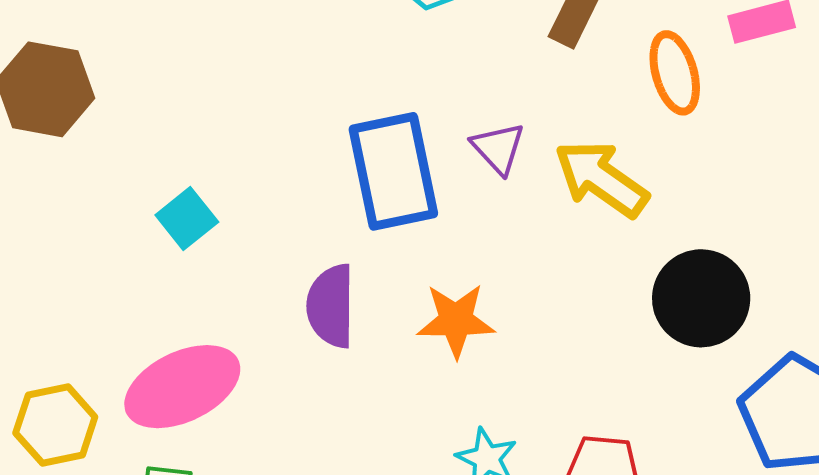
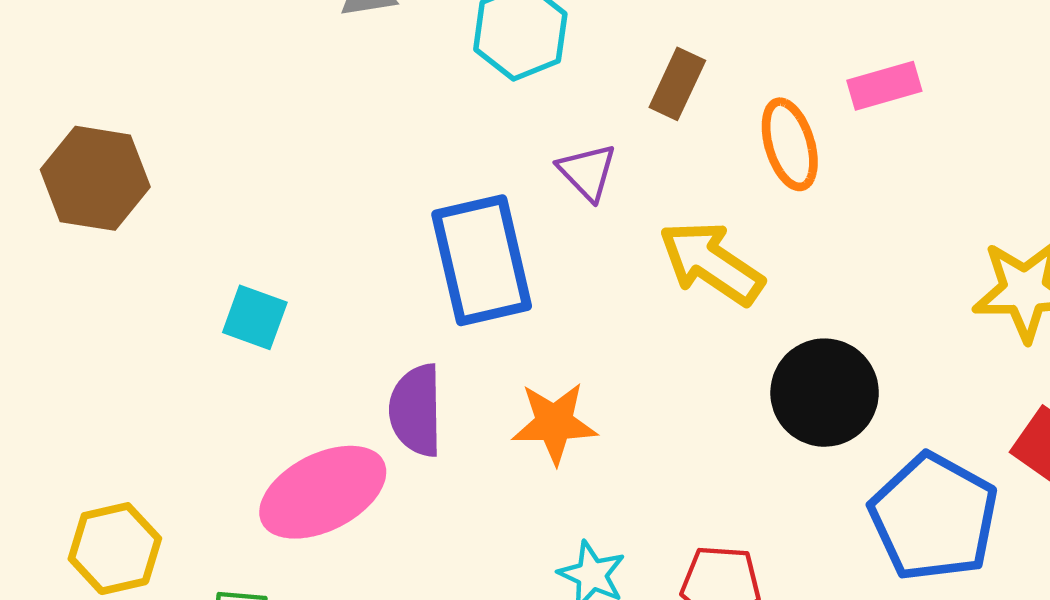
purple triangle: (498, 148) -> (587, 172), moved
cyan square: (187, 219) -> (255, 317), turned -30
pink ellipse: (182, 387) -> (323, 492), moved

